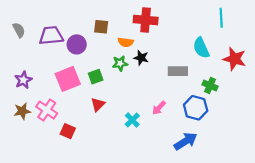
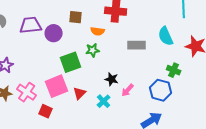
black star: (141, 58) -> (112, 79), moved
gray rectangle: (178, 71) -> (137, 45), moved
green square: (96, 77) -> (71, 62), size x1.5
pink square: (68, 79) -> (57, 86), moved
red triangle: (98, 104) -> (80, 93), moved

